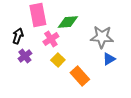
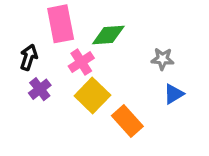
gray star: (102, 37) -> (162, 59), size x0.6
yellow square: (58, 60) -> (92, 96), size x1.5

